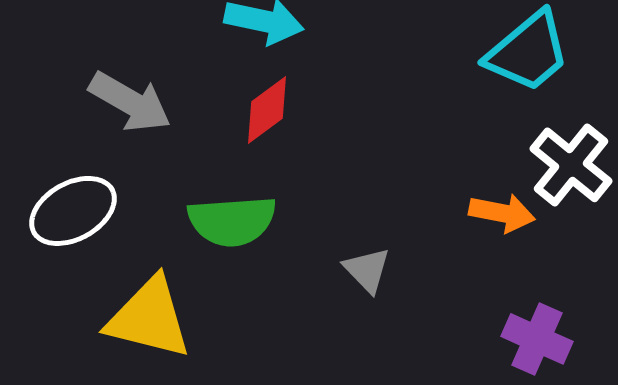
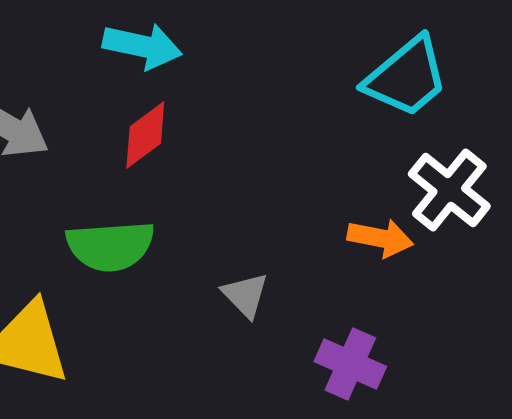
purple cross: (537, 339) -> (350, 364), moved

